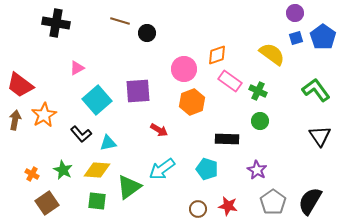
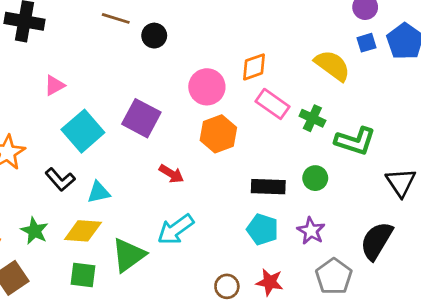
green L-shape: (316, 90) -> (355, 141), moved, turned 144
purple square: (138, 91) -> (141, 118), turned 32
green circle: (260, 121) -> (315, 178), moved
cyan pentagon: (207, 169) -> (263, 229), moved
black semicircle: (310, 201) -> (377, 241), moved

